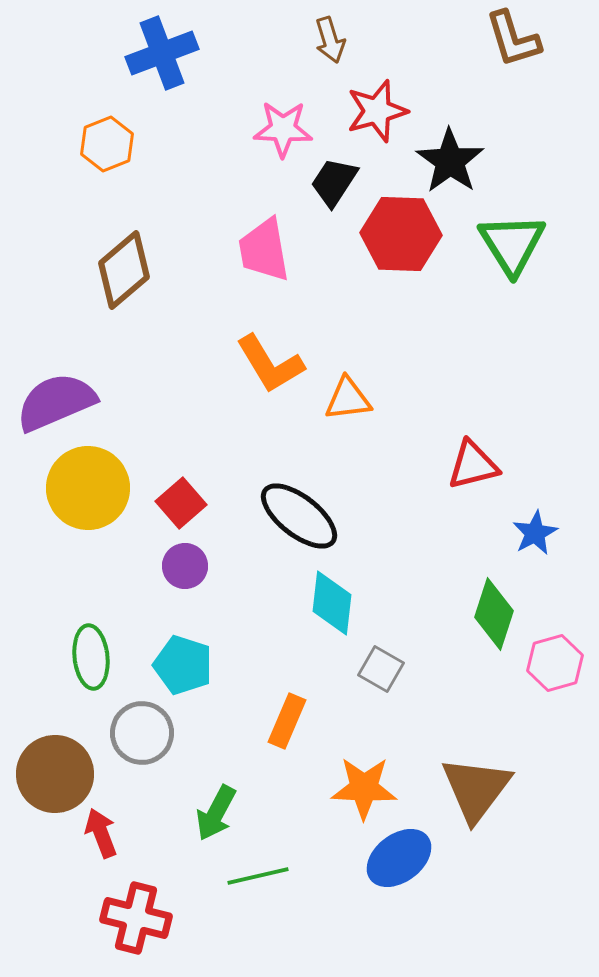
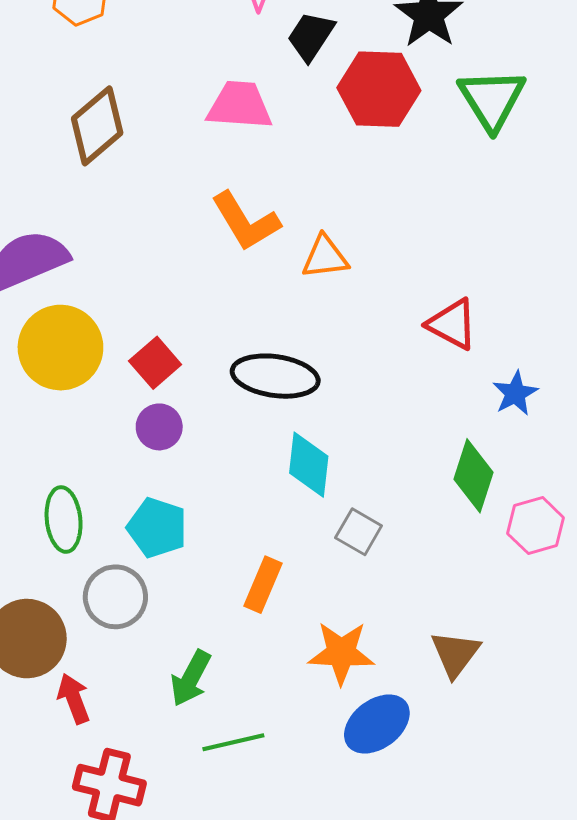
pink trapezoid: (264, 250) -> (240, 105), turned 104
red triangle: (473, 465) -> (452, 324), turned 42
black ellipse: (299, 516) -> (275, 376), turned -30
brown triangle: (476, 789) -> (455, 654), size x0.7

